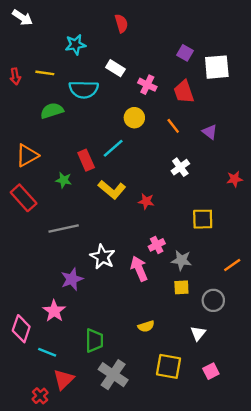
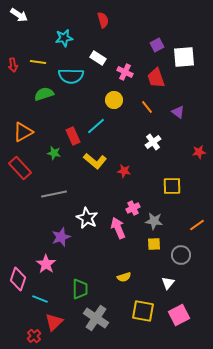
purple square: (185, 53) -> (157, 45), turned 32
pink square: (211, 371) -> (179, 315), size x1.5

